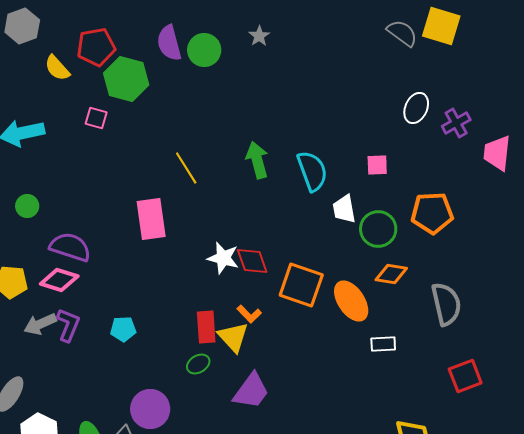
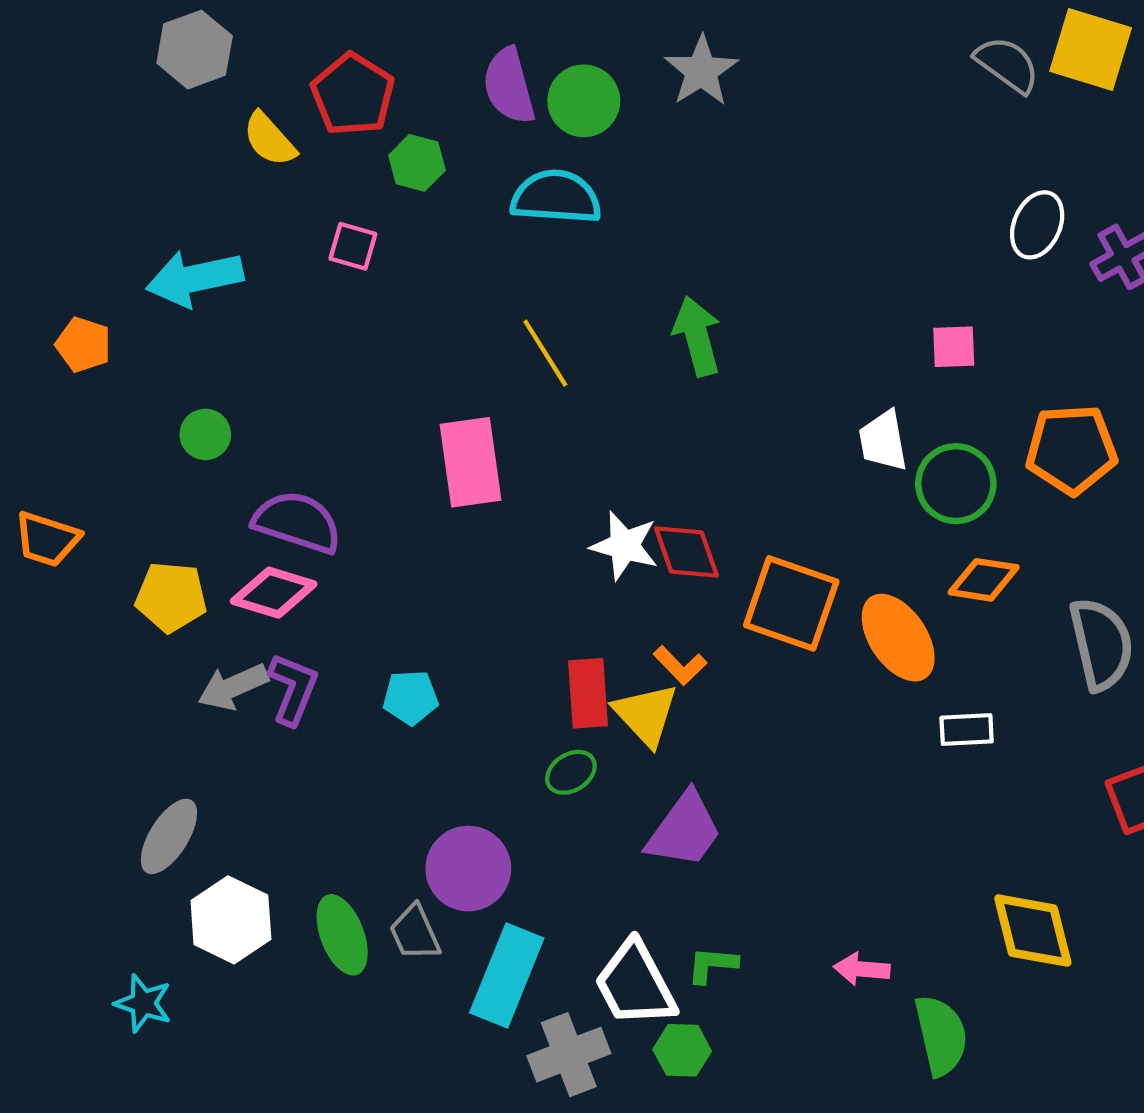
gray star: (259, 36) -> (701, 71), size x1.6
red pentagon: (96, 47) -> (353, 94), turned -30
green hexagon: (126, 79) -> (417, 163), size x0.6
cyan semicircle: (312, 171) -> (556, 197), moved, turned -66

